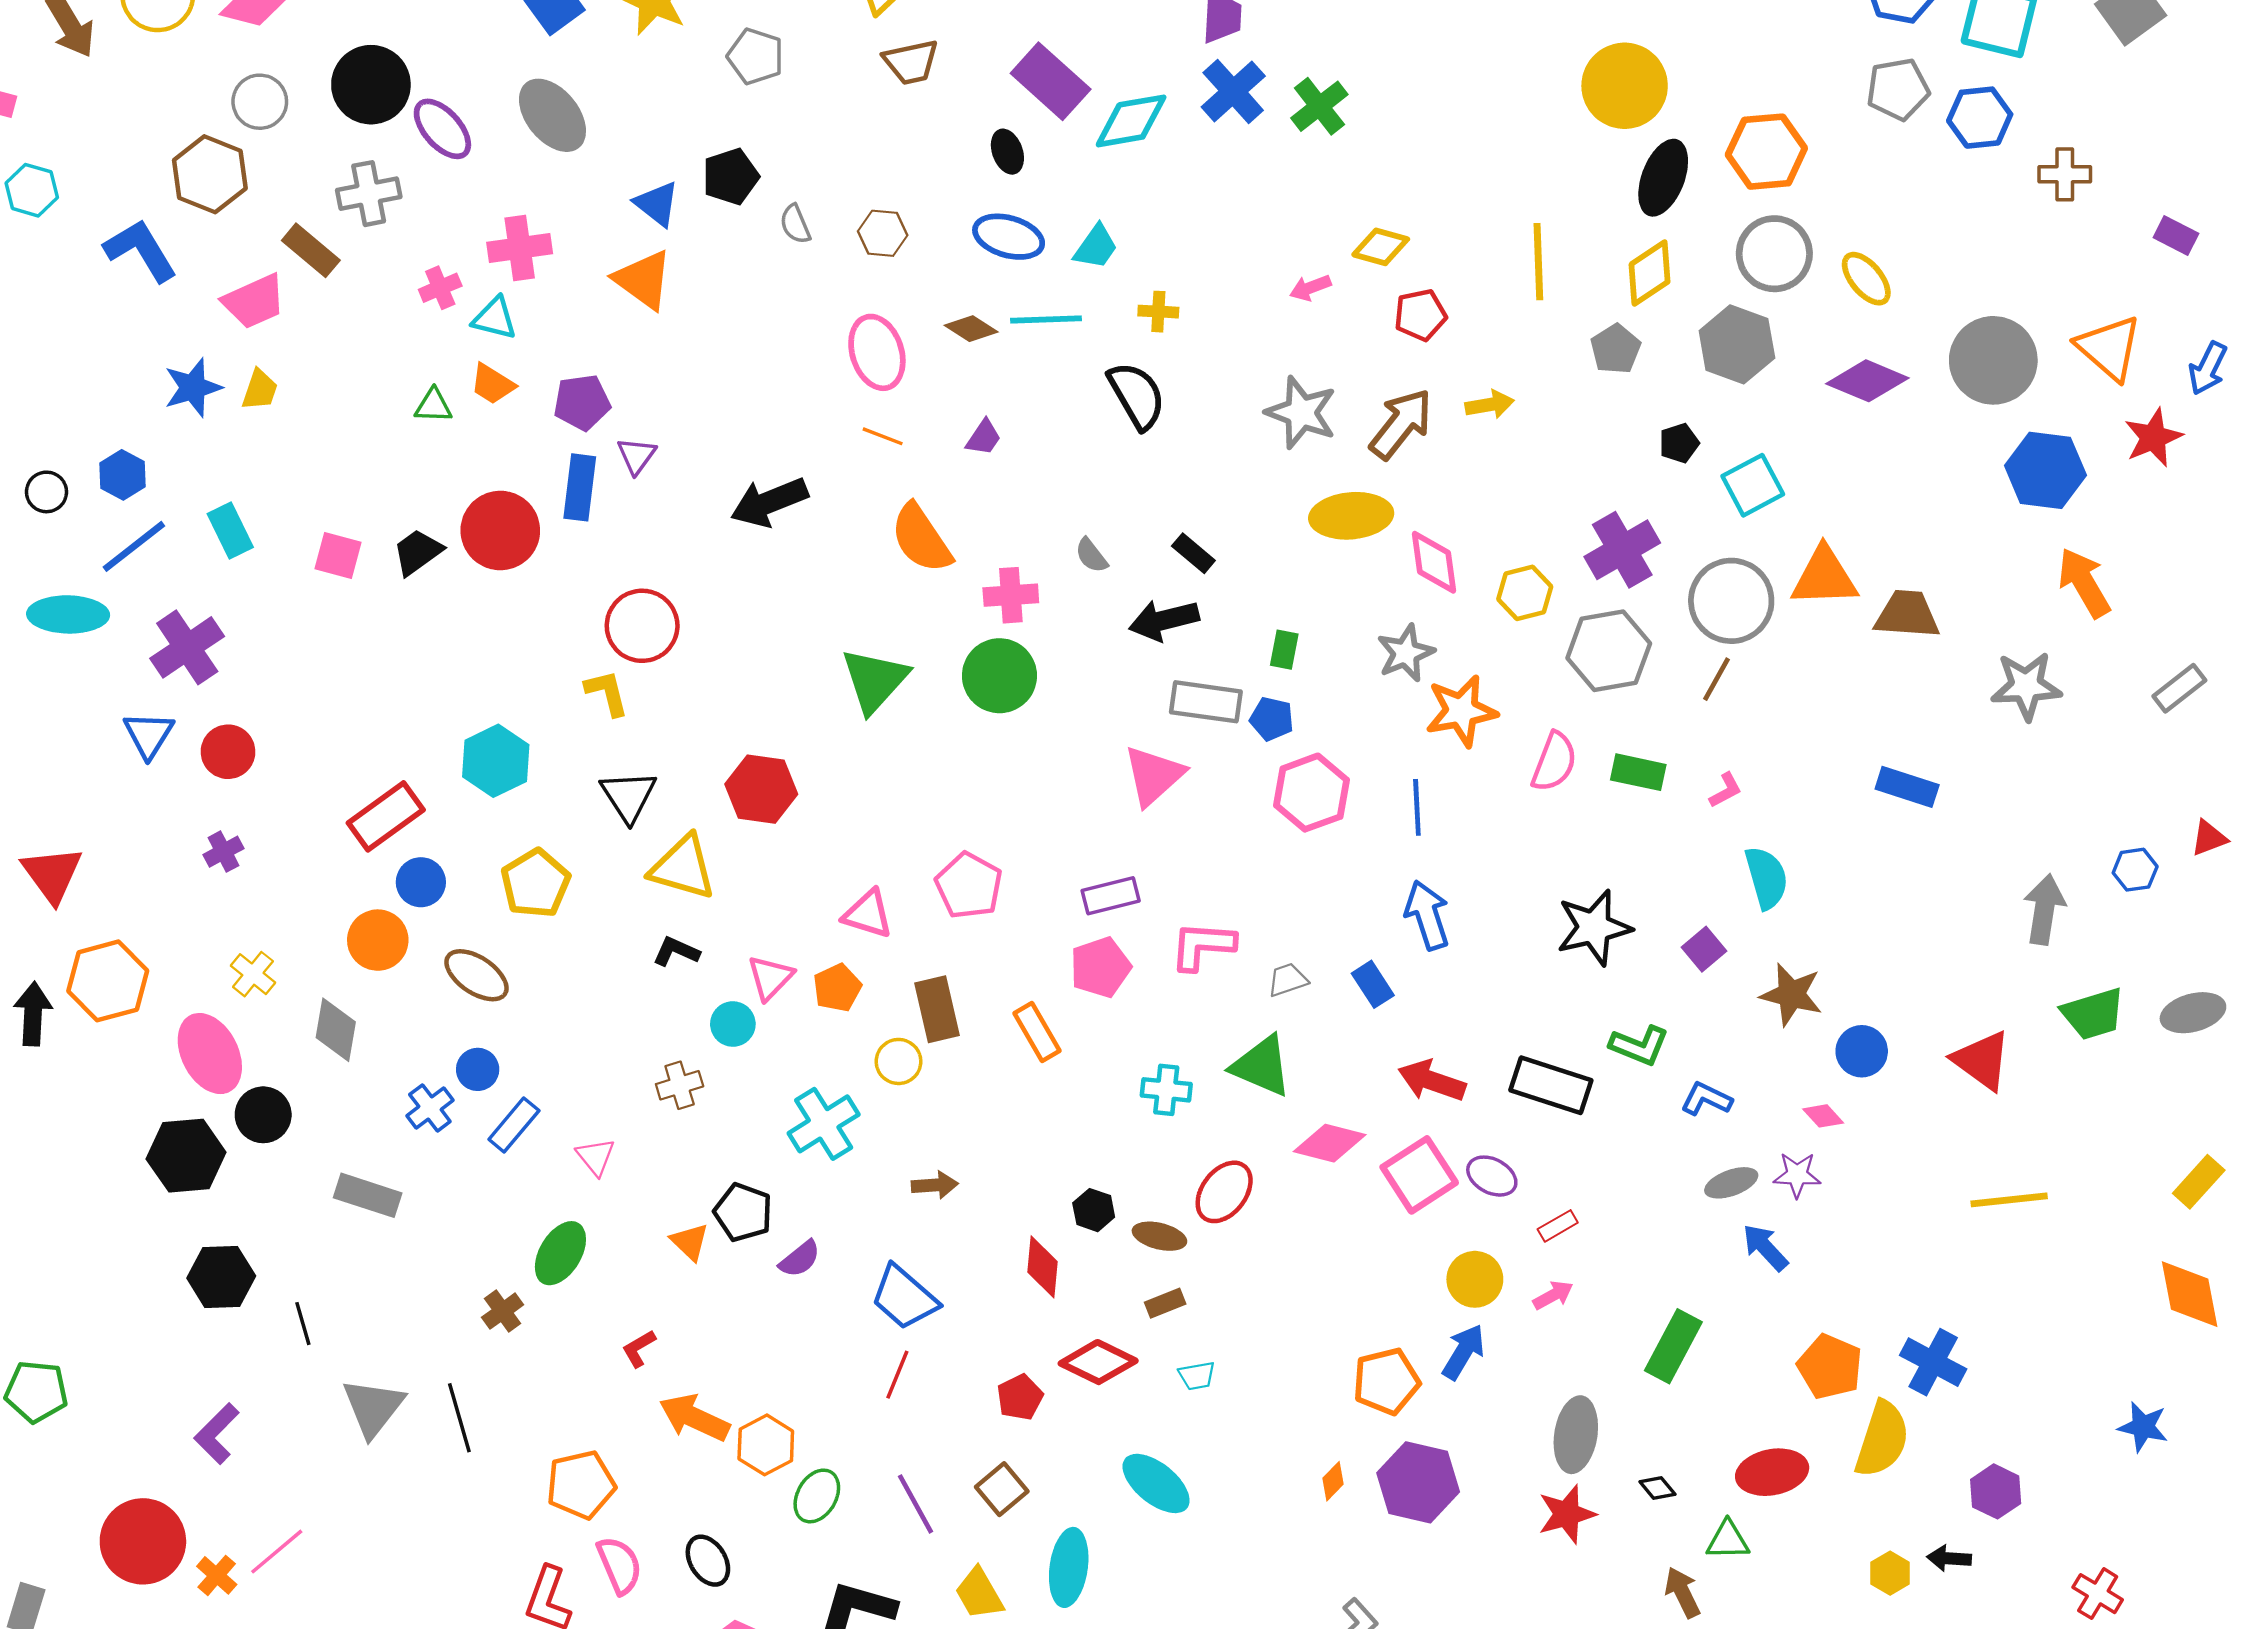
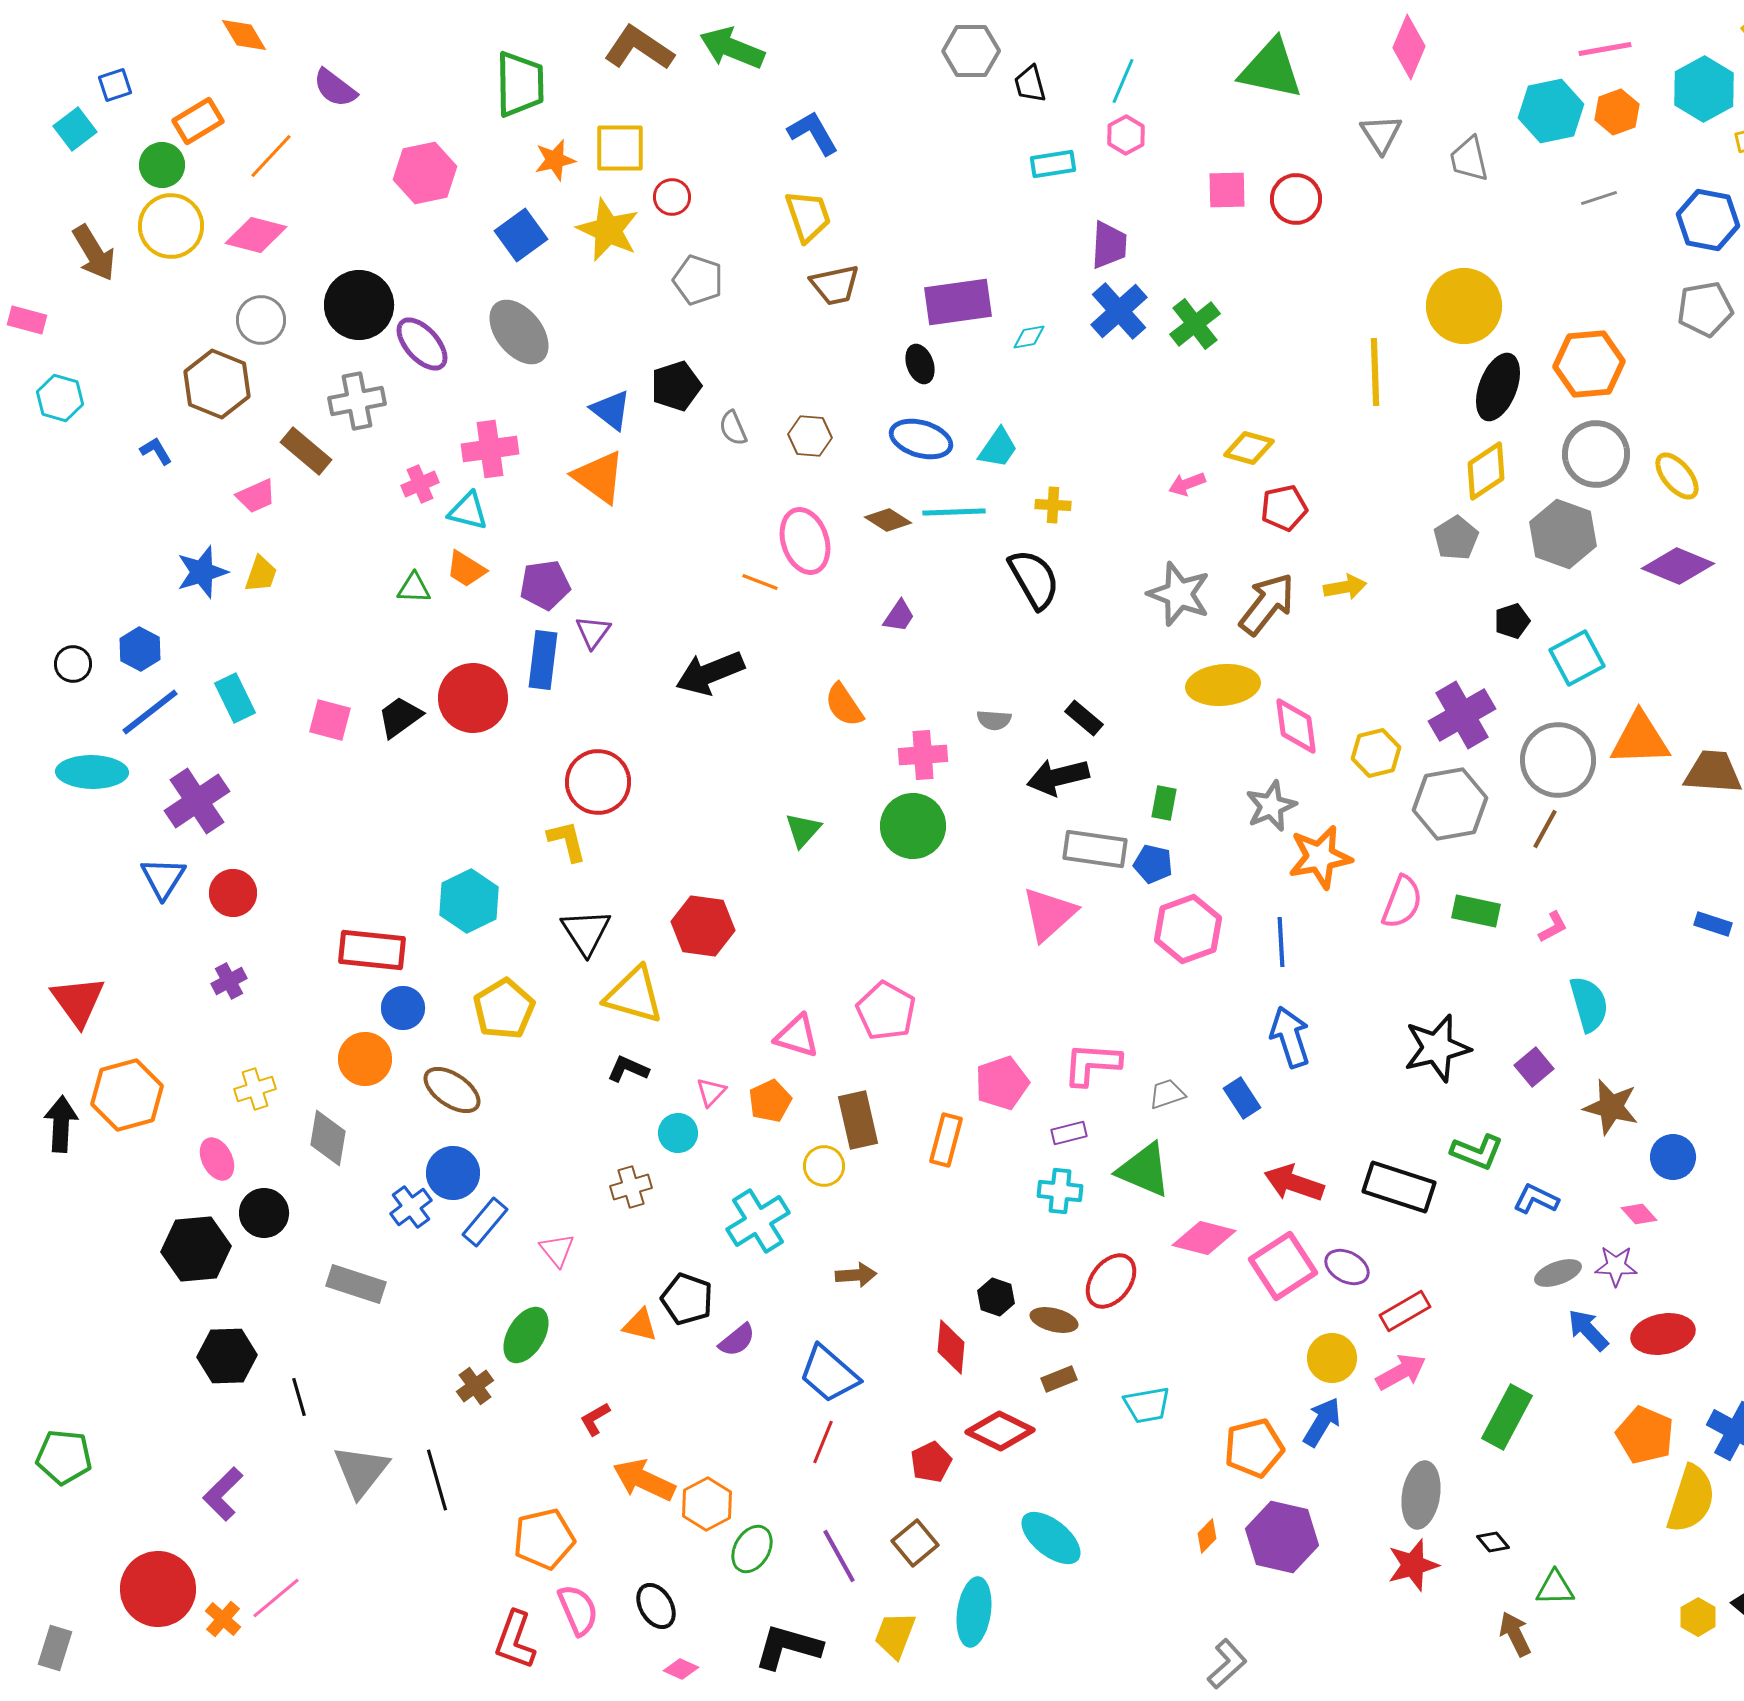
purple rectangle: (1051, 81) -> (958, 302), turned -50
cyan diamond: (1131, 121) -> (1029, 337), size x0.5
blue L-shape: (141, 250) -> (156, 451), size x0.5
yellow line: (1538, 262) -> (1375, 372), moved
pink trapezoid: (254, 301) -> (256, 496), size x0.7
orange line: (883, 436) -> (760, 582), moved
orange semicircle: (921, 538) -> (844, 705), size x0.7
gray semicircle: (1091, 555) -> (994, 720), turned -48
green triangle: (875, 680) -> (803, 830), size x0.6
blue rectangle: (1907, 787) -> (1713, 924), size x0.7
red rectangle: (386, 816) -> (372, 950), turned 42
purple rectangle: (1111, 896) -> (1069, 1133), moved, size x0.7
yellow cross: (253, 974) -> (255, 1089), turned 33
pink triangle: (770, 978) -> (711, 1092), size x0.7
orange rectangle: (1037, 1032) -> (946, 1140), turned 45
pink ellipse: (210, 1054) -> (217, 1159), size x0.6
blue circle: (478, 1069) -> (453, 1173), size x1.4
red rectangle: (1558, 1226) -> (1405, 1311), size x1.4
orange triangle: (690, 1242) -> (640, 1325), turned -30
pink arrow: (1553, 1295) -> (1401, 1372), size x1.4
cyan trapezoid: (1197, 1376) -> (1147, 1405), moved, size x1.4
red ellipse: (1772, 1472) -> (1663, 1334), moved
yellow trapezoid: (979, 1594) -> (895, 1635), turned 51

